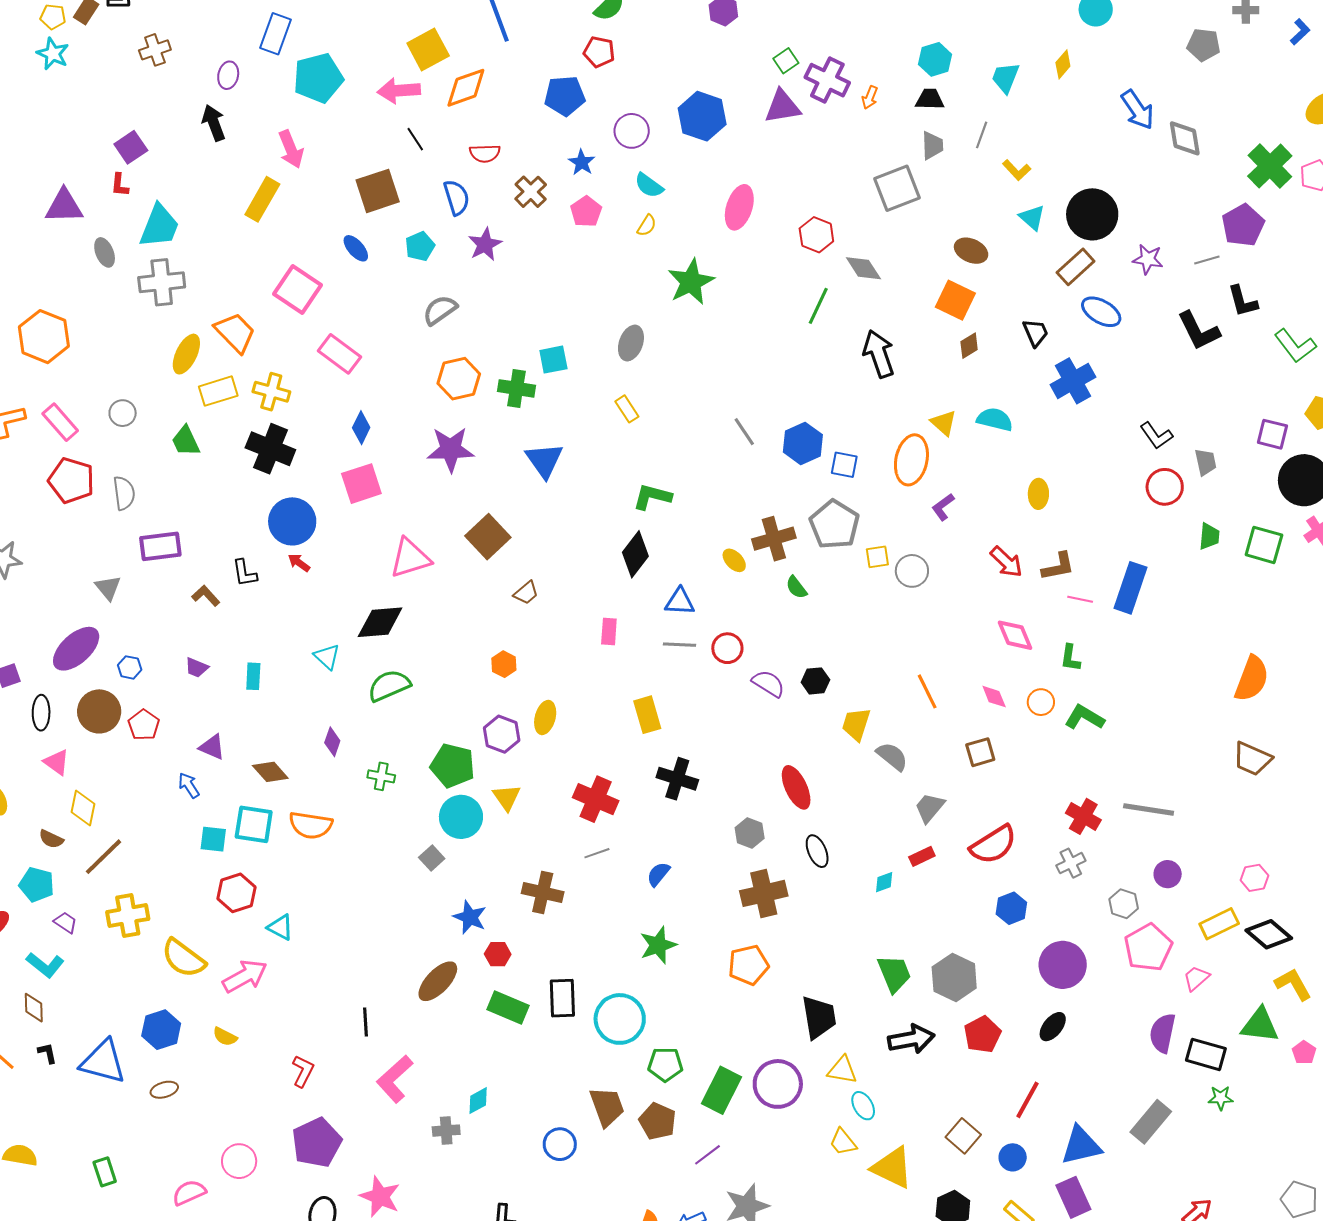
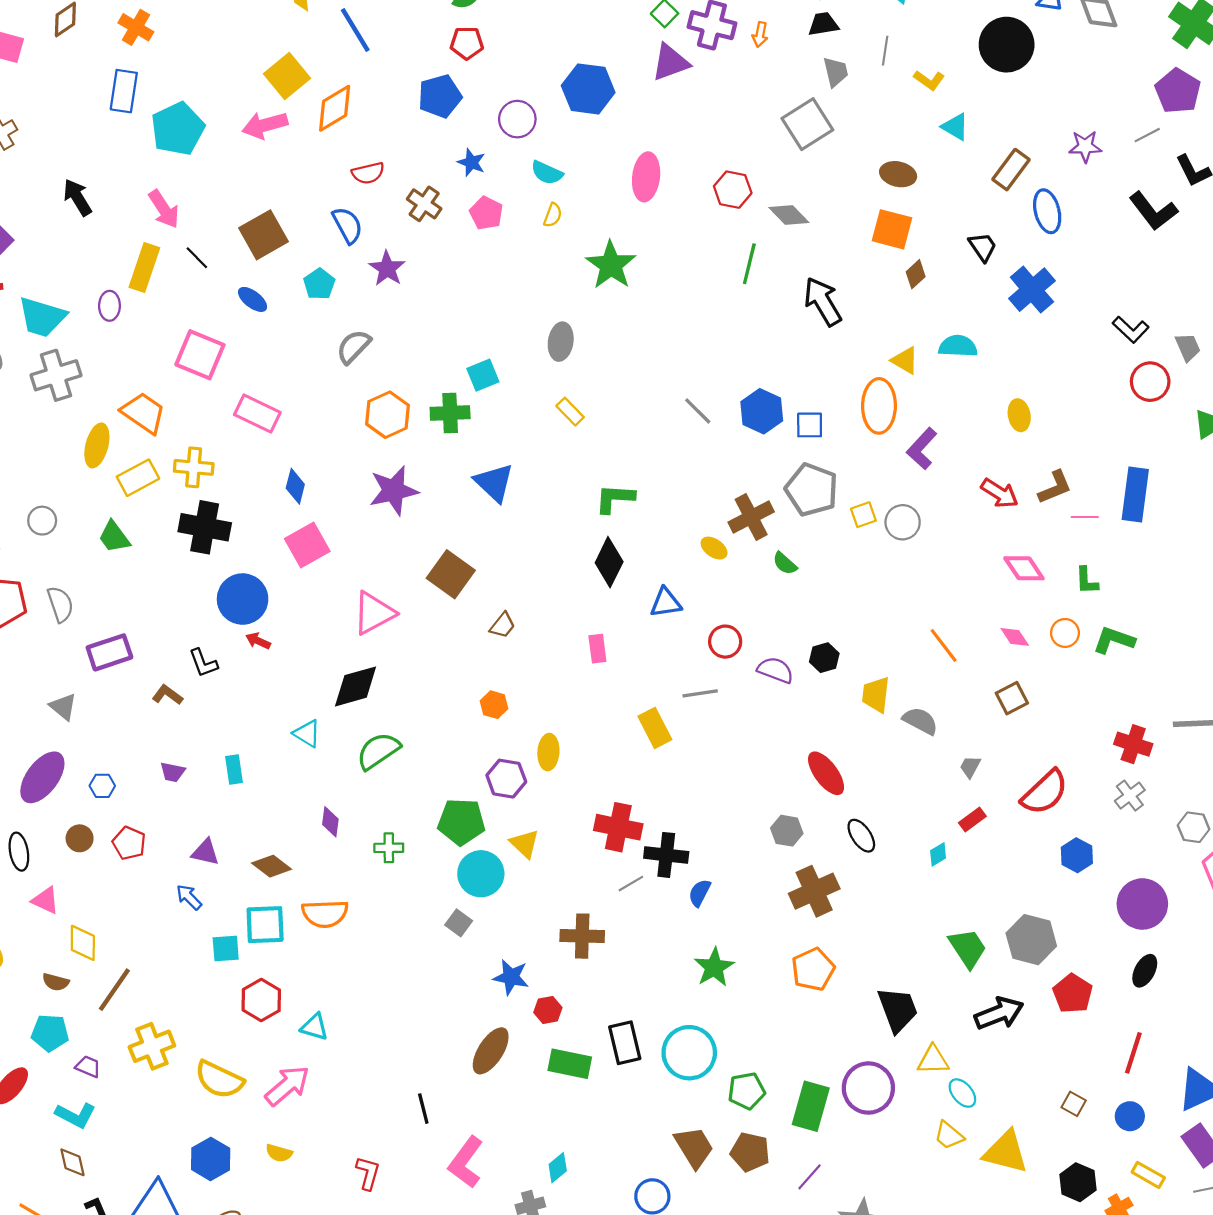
purple ellipse: (228, 75) -> (109, 306), moved
black line: (415, 139) -> (197, 258), moved
black circle: (1092, 214) -> (1007, 45), moved
cyan trapezoid: (159, 226) -> (42, 317), turned 96
blue ellipse: (1101, 312) -> (1047, 211), turned 57
purple L-shape: (943, 507) -> (922, 449), size x1.4
gray line: (680, 645) -> (700, 693), moved
brown circle: (99, 711) -> (80, 838), size x0.6
black cross: (677, 779) -> (666, 855), moved
gray trapezoid: (930, 808) -> (970, 767), size x0.7
brown square: (963, 1136) -> (1074, 1104), size x0.7

